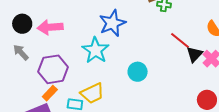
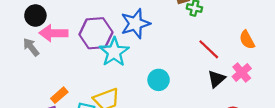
pink arrow: (50, 27) -> (53, 33), moved
black triangle: (194, 54) -> (216, 79), moved
purple hexagon: (53, 69) -> (96, 33), moved

